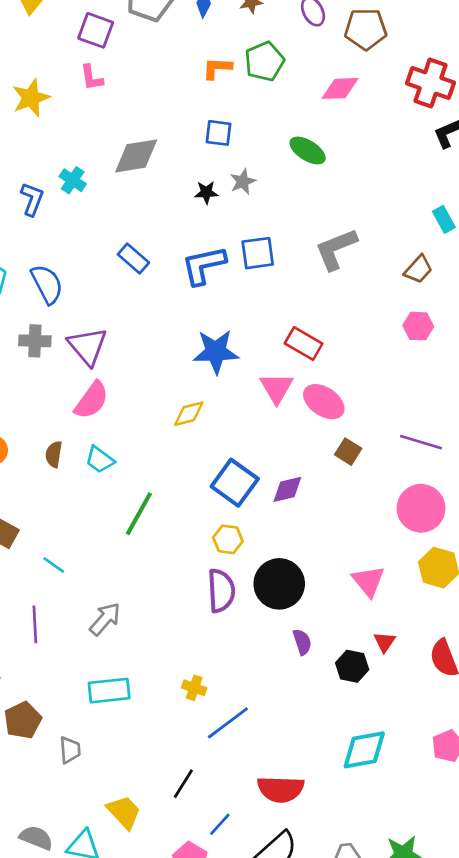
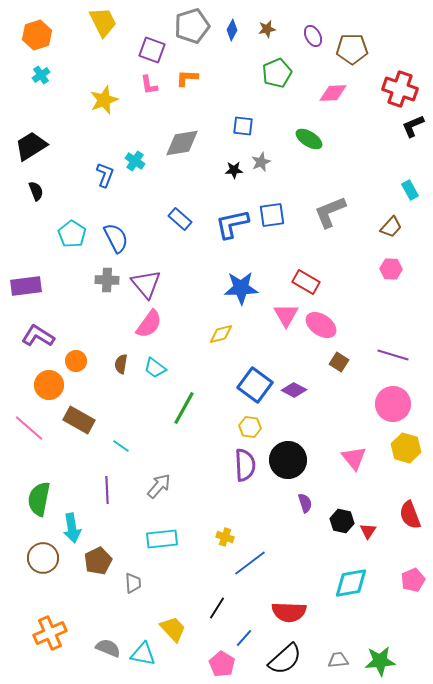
orange L-shape: (217, 68) -> (187, 78), moved
purple diamond: (287, 489) -> (294, 390), turned 40
red triangle: (385, 642) -> (368, 531), moved

